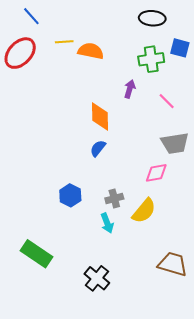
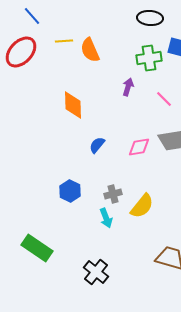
orange semicircle: (91, 51) -> (90, 50), turned -125
orange diamond: (100, 117) -> (73, 105), moved
pink diamond: (156, 173) -> (139, 147), moved

